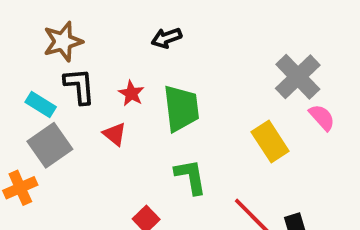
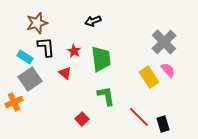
pink semicircle: (322, 117) -> (168, 70), moved

